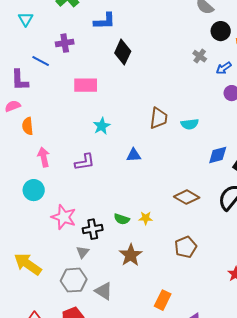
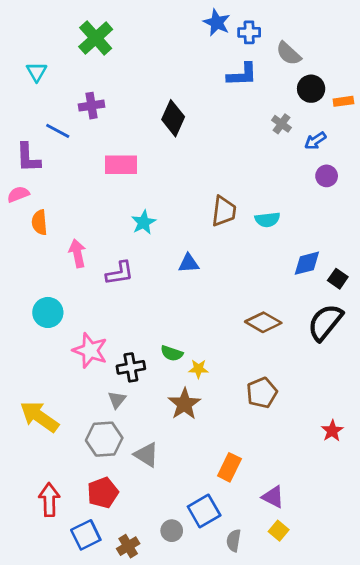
blue L-shape: (105, 21) -> (242, 75), moved
pink arrow: (44, 157) -> (77, 253), moved
yellow star: (146, 218) -> (198, 369), moved

